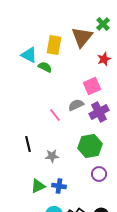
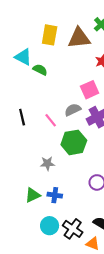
brown triangle: (82, 37) -> (79, 38), turned 45
yellow rectangle: (54, 45) -> (50, 35), moved
black line: (28, 144) -> (22, 117), moved
green hexagon: (90, 146) -> (74, 142), moved

